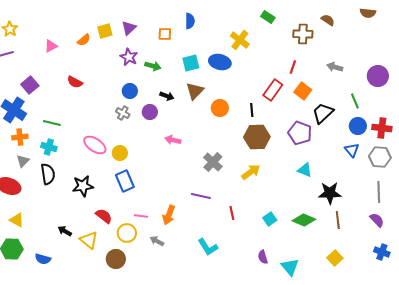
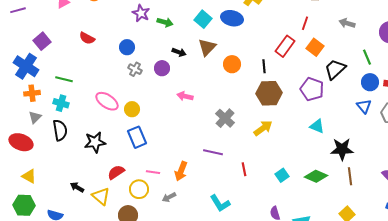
cyan square: (191, 63) -> (203, 19), turned -36
blue circle: (130, 91) -> (127, 47), moved
red semicircle: (104, 216) -> (116, 172), turned -72
gray arrow: (157, 241) -> (169, 197), turned -56

